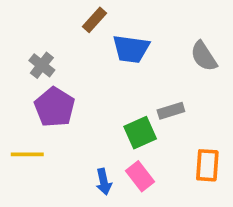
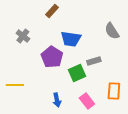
blue trapezoid: (131, 49) -> (71, 39), moved
purple pentagon: (55, 107) -> (52, 57), moved
pink rectangle: (140, 176) -> (87, 101), moved

